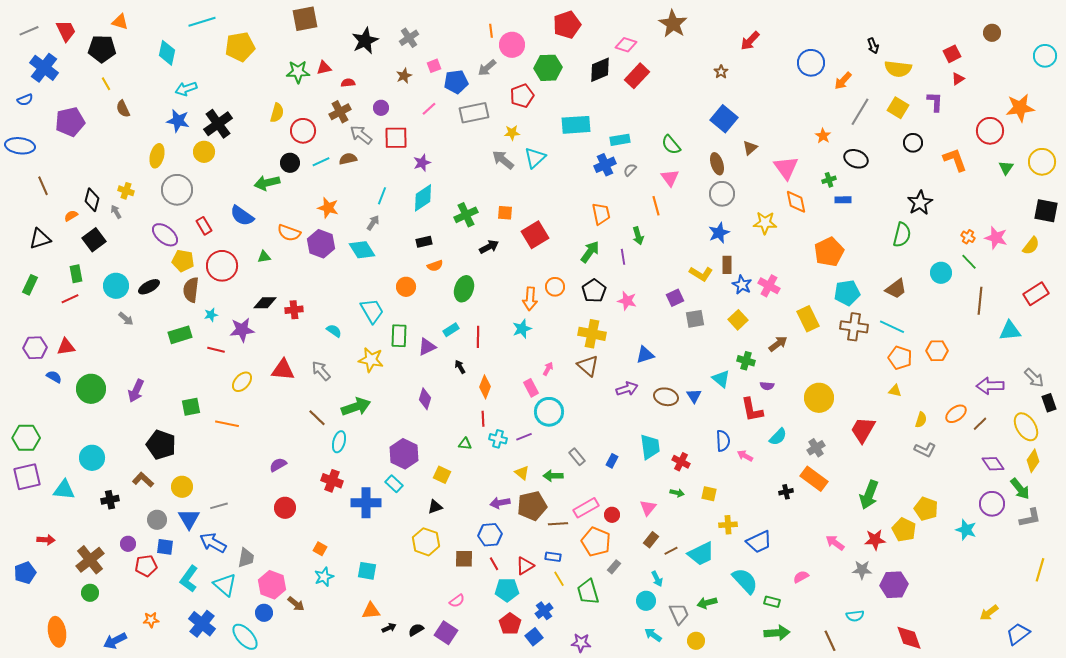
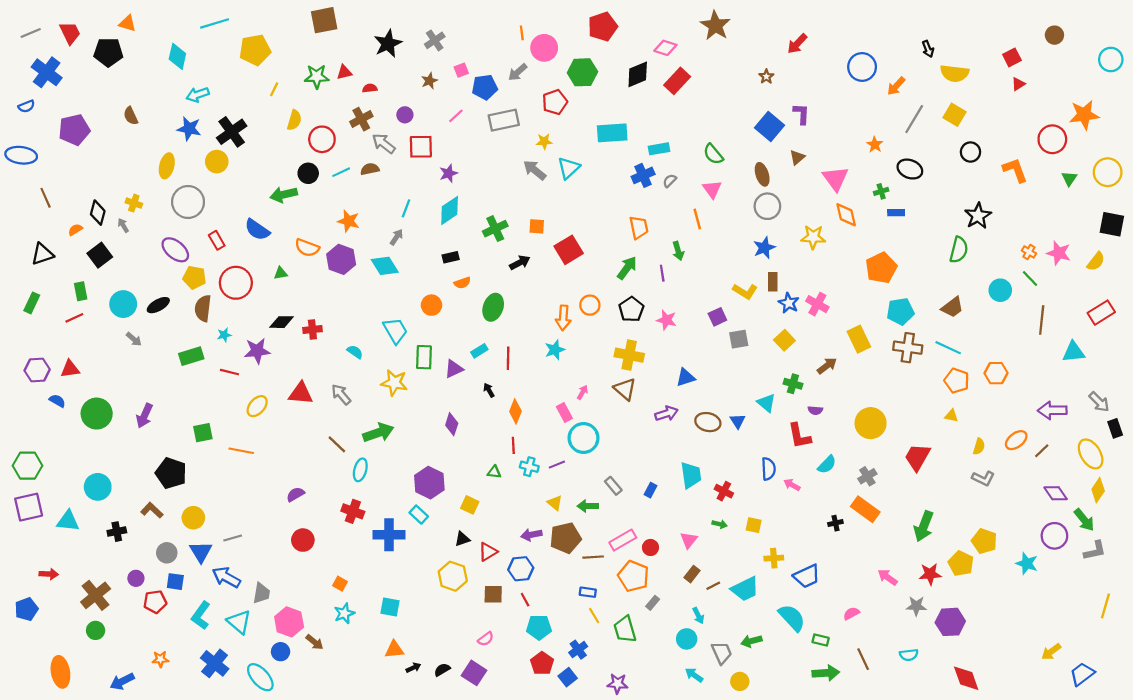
yellow line: (106, 84) -> (274, 89), moved, turned 56
purple L-shape: (935, 102) -> (801, 114), moved
red triangle: (525, 566) -> (488, 552), moved
brown line: (830, 641) -> (863, 659), moved

